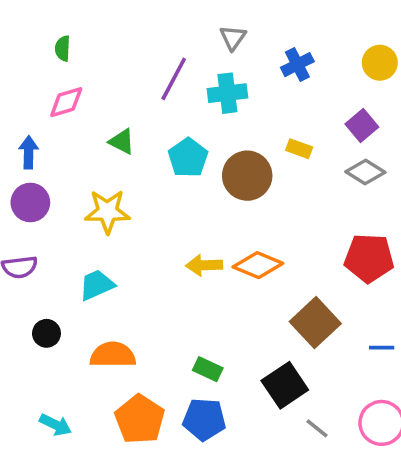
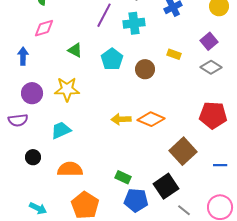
brown circle: (247, 176) -> (145, 69), size x0.7
purple circle: (30, 202) -> (32, 93), moved
blue pentagon: (204, 419) -> (136, 200), moved

